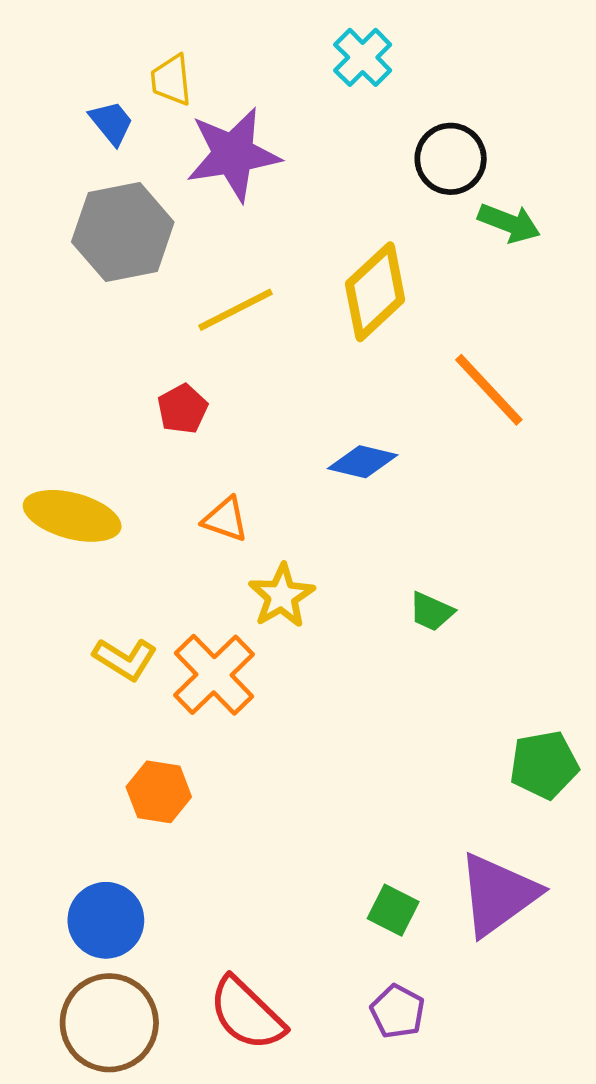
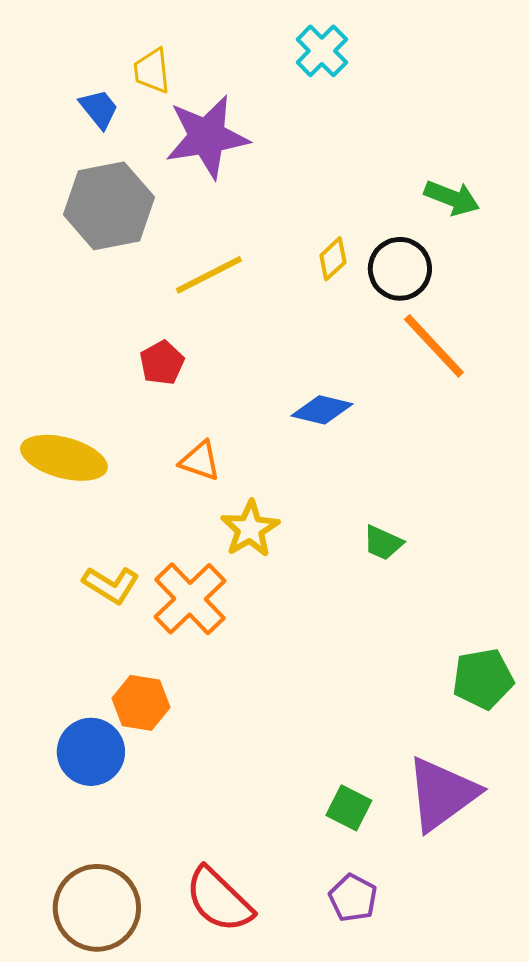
black circle: (451, 159) -> (400, 269), moved
yellow diamond: (375, 292) -> (333, 259), size x0.5
blue circle: (106, 920) -> (91, 752), moved

